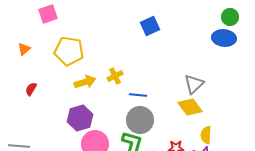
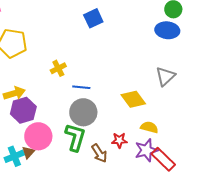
yellow arrow: (85, 82) -> (14, 93), moved
gray triangle: (194, 84) -> (165, 76), moved
yellow semicircle: (206, 135) -> (149, 127), turned 102

